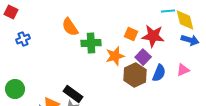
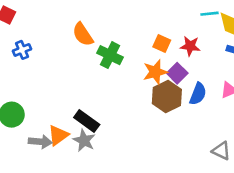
red star: (153, 36) -> (190, 46), size x0.7
green cross: (91, 43) -> (110, 55), turned 30
orange star: (115, 56) -> (155, 72), moved

